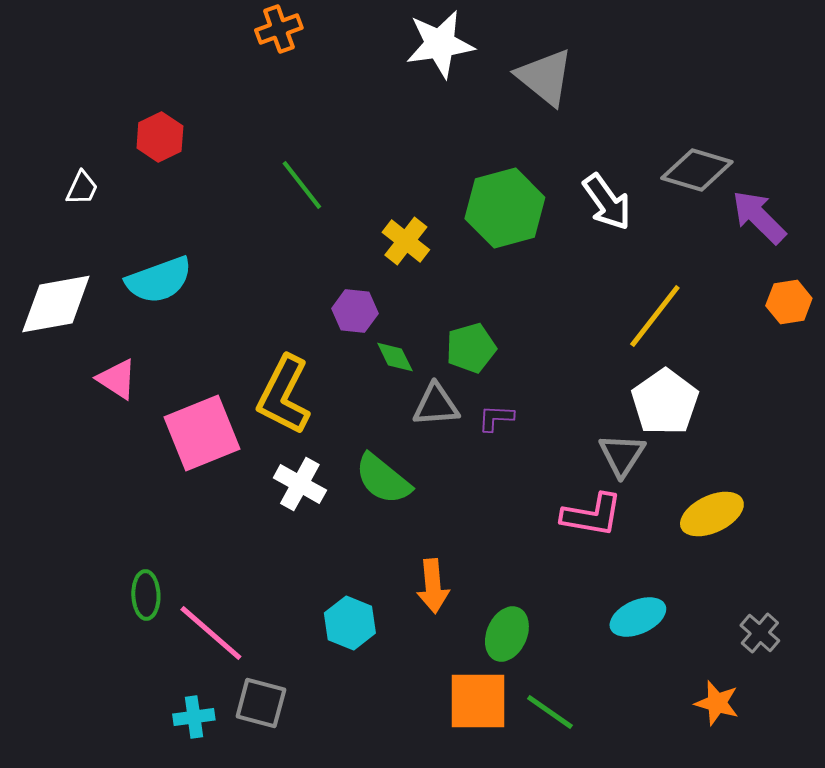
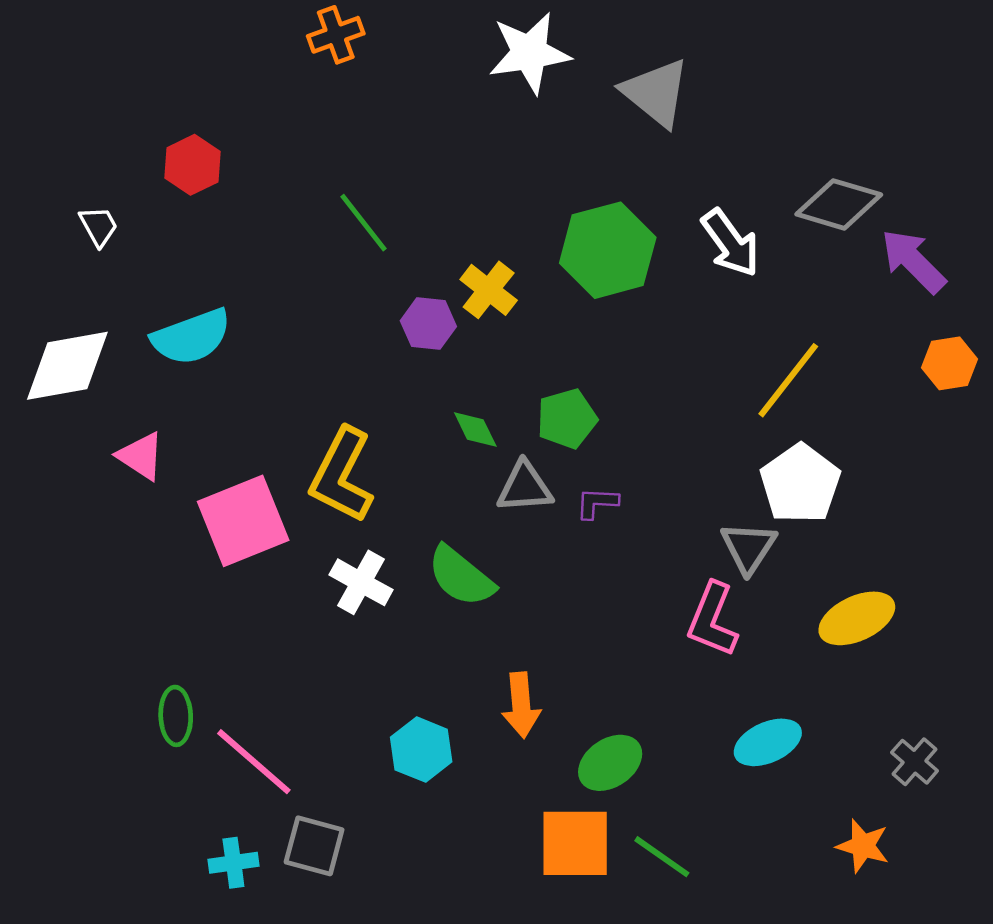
white trapezoid: (82, 188) -> (99, 226), turned -54
purple hexagon: (355, 311) -> (428, 324), moved
pink L-shape: (592, 515) -> (712, 620), turned 102
green ellipse: (507, 634) -> (610, 763), turned 32

